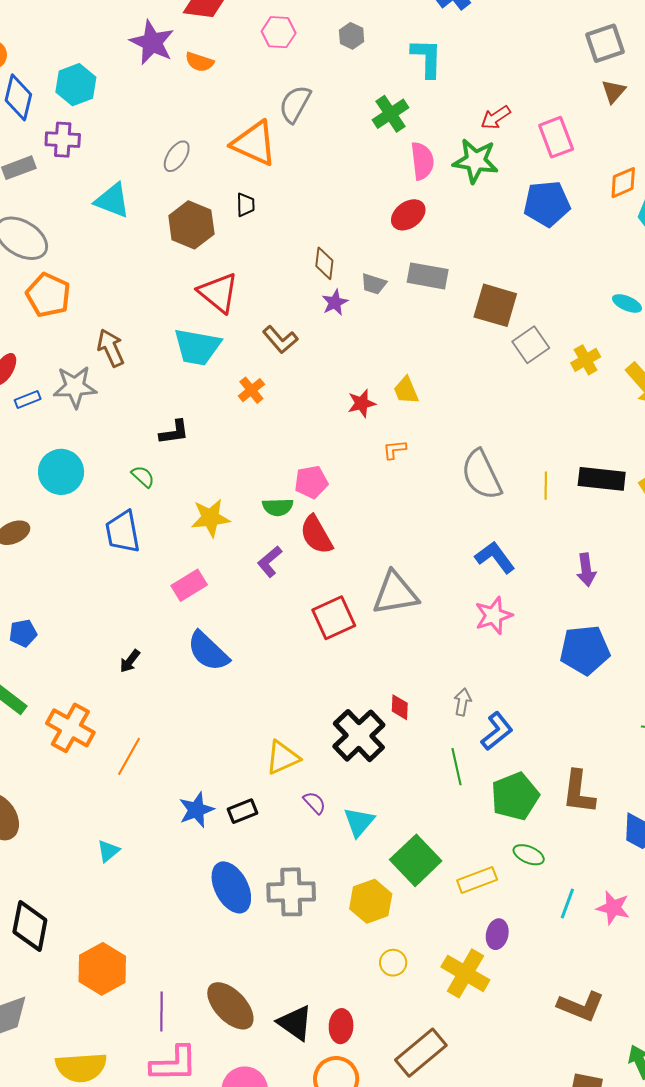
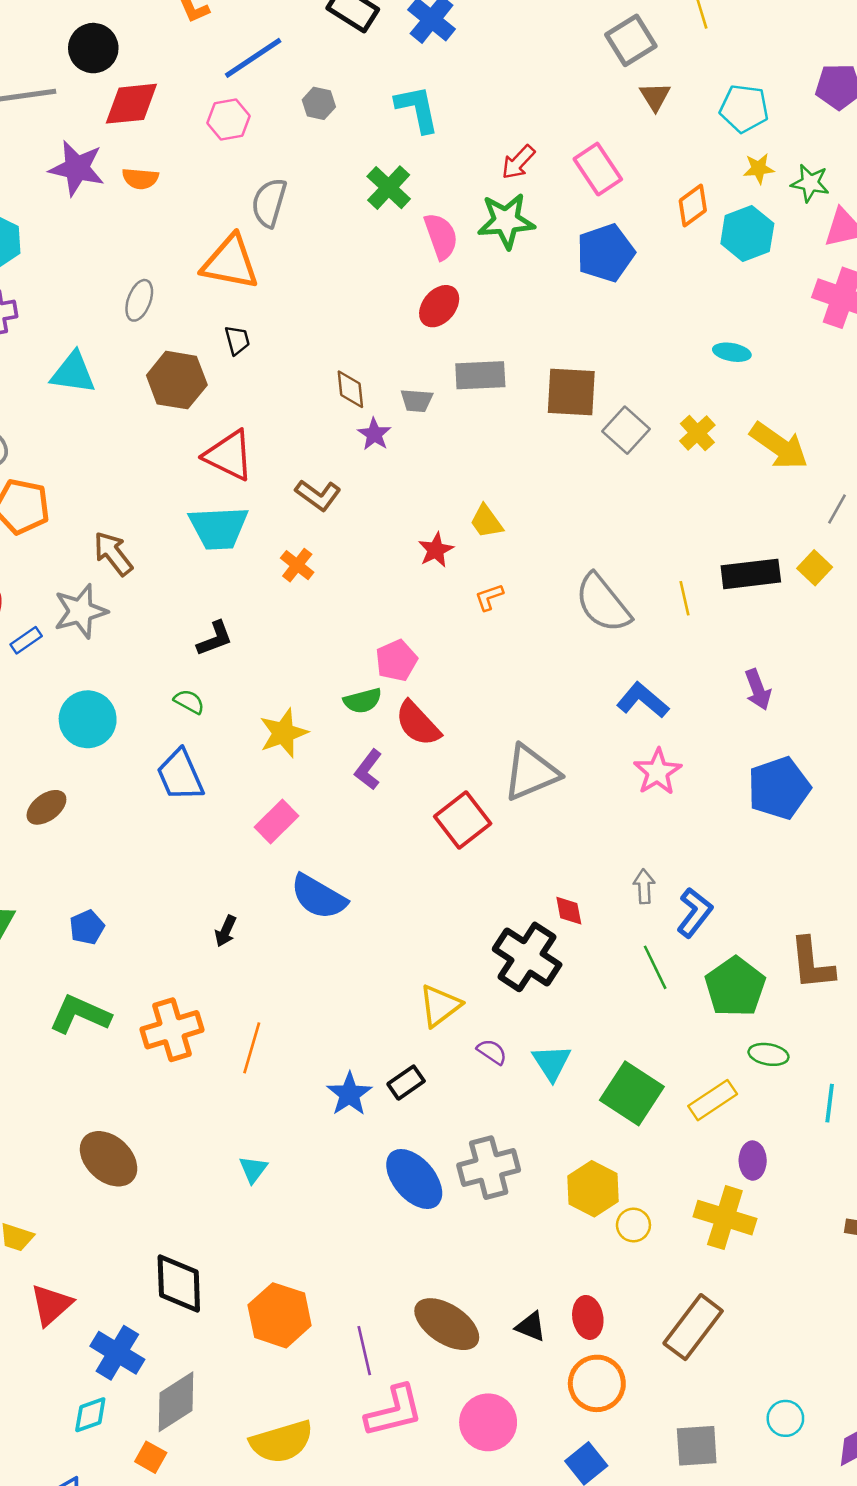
orange cross: (70, 728) -> (172, 1030), turned -33
yellow hexagon: (371, 901) -> (593, 1189), moved
black triangle: (295, 1023) -> (531, 1327), size x0.7

